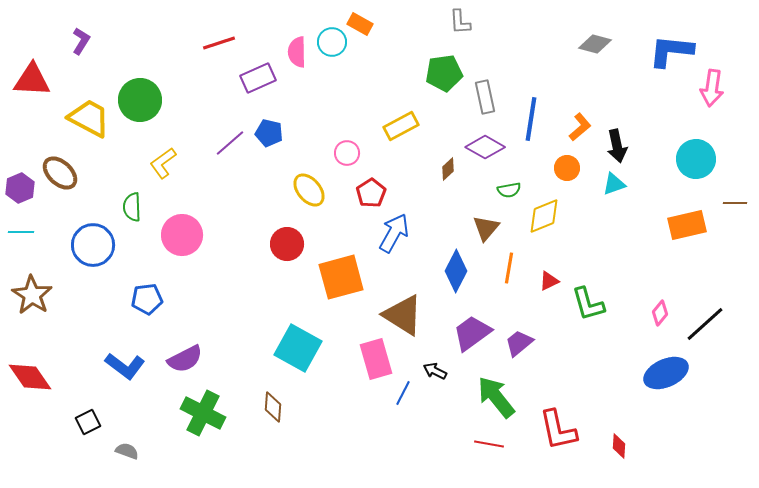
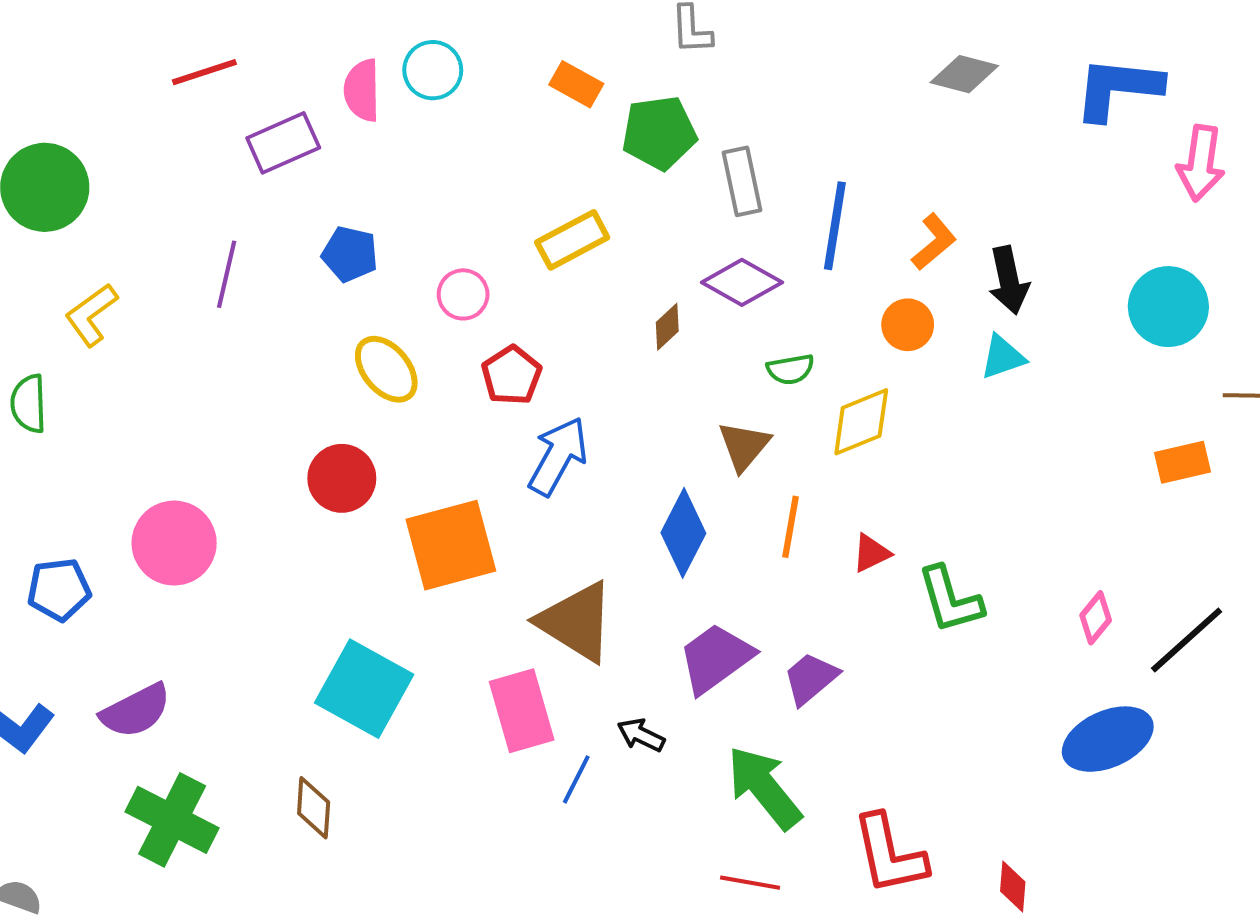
orange rectangle: (360, 24) -> (576, 84), moved
blue pentagon: (269, 133) -> (350, 254), moved
purple line: (230, 143) -> (227, 274), turned -36
orange rectangle: (687, 225) -> (1183, 462), moved, size x0.7
pink circle: (182, 235) -> (174, 543), moved

